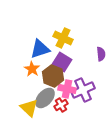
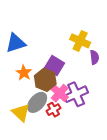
yellow cross: (63, 38) -> (80, 41), moved
blue triangle: (40, 49) -> (16, 43), moved
pink cross: (67, 89) -> (60, 93), turned 30

